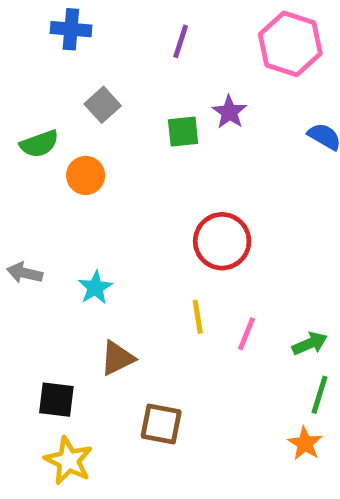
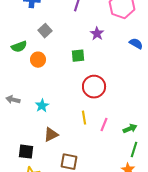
green square: (183, 132) -> (78, 56), moved

